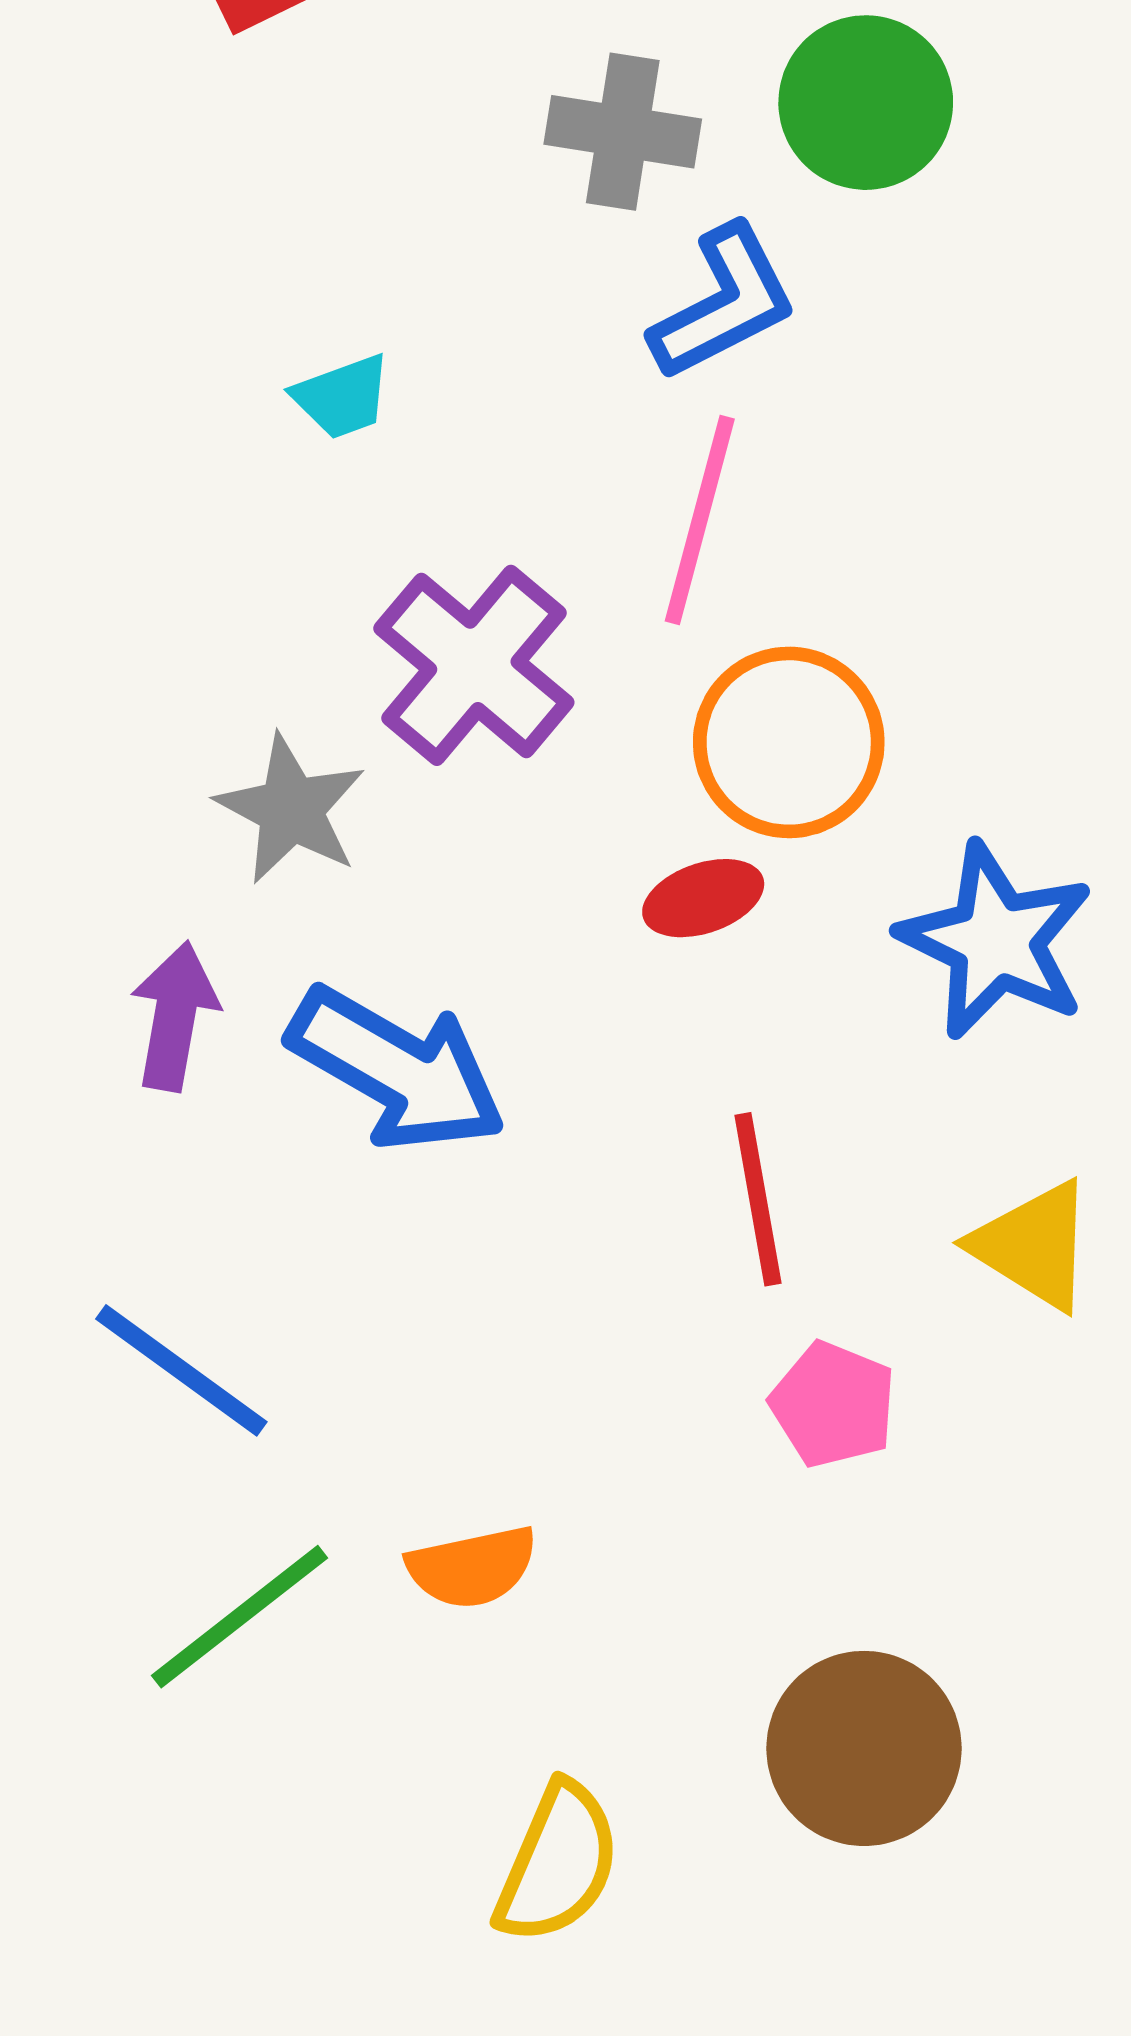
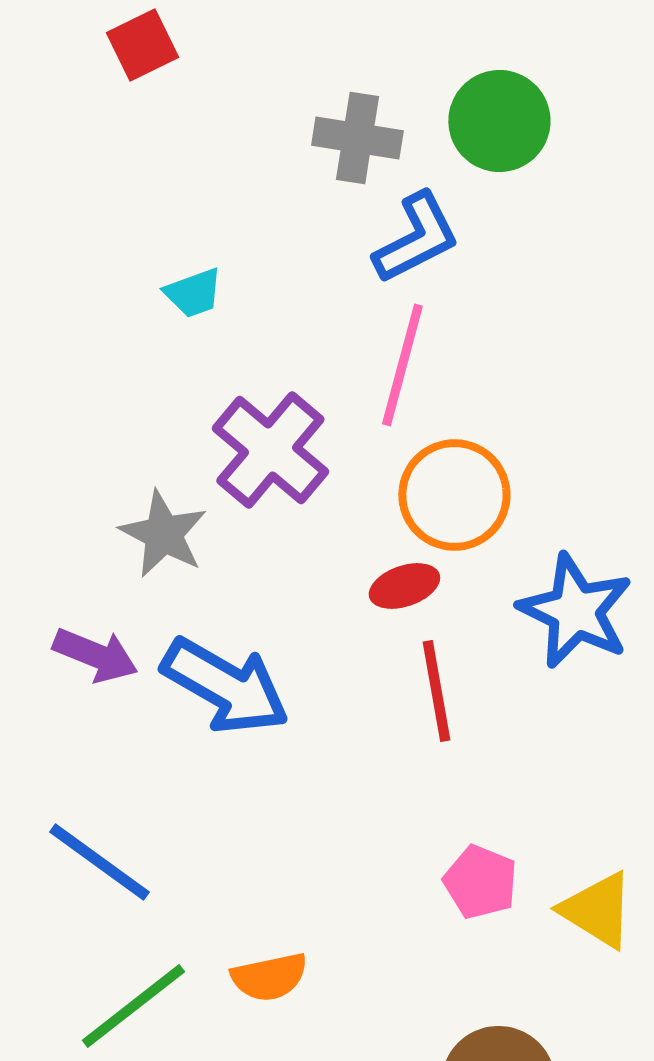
purple arrow: (175, 1016) -> (95, 655), turned 102
red line: (758, 1199) -> (436, 691), moved
yellow triangle: (1033, 1245) -> (597, 910), moved

